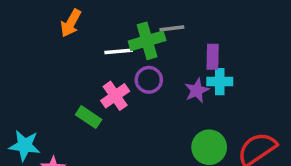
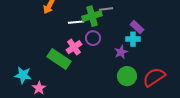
purple rectangle: (213, 57) -> (137, 27), moved, turned -48
purple star: (197, 90) -> (121, 52), moved
green rectangle: (89, 117) -> (59, 59), size x1.6

